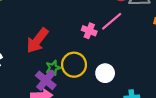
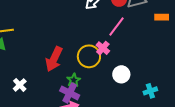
pink cross: (89, 31) -> (103, 48), moved, turned 32
yellow circle: (74, 65) -> (89, 56), moved

